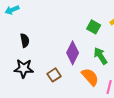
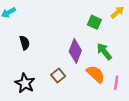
black star: (24, 68) -> (25, 83), moved, turned 30

